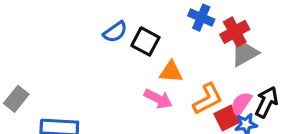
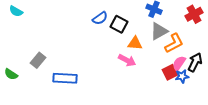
red cross: (235, 32) -> (194, 14), moved
gray triangle: (244, 53) -> (159, 31), moved
orange L-shape: (208, 99) -> (174, 43), moved

